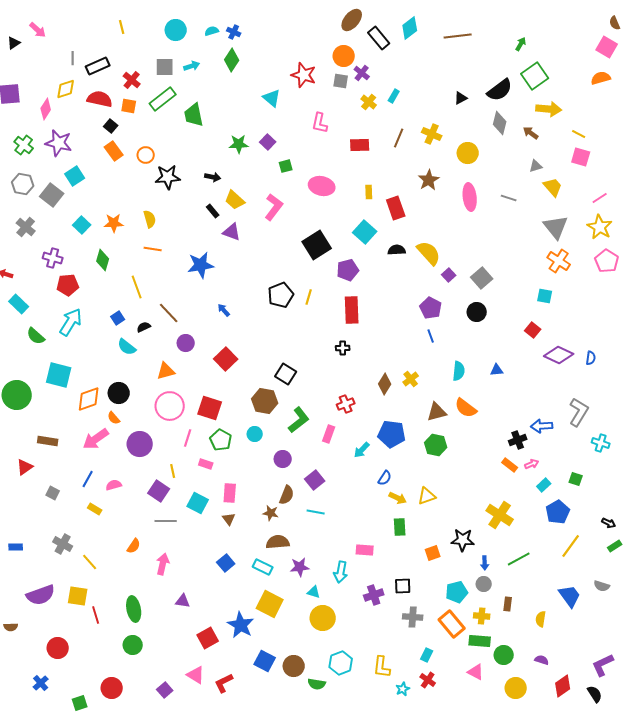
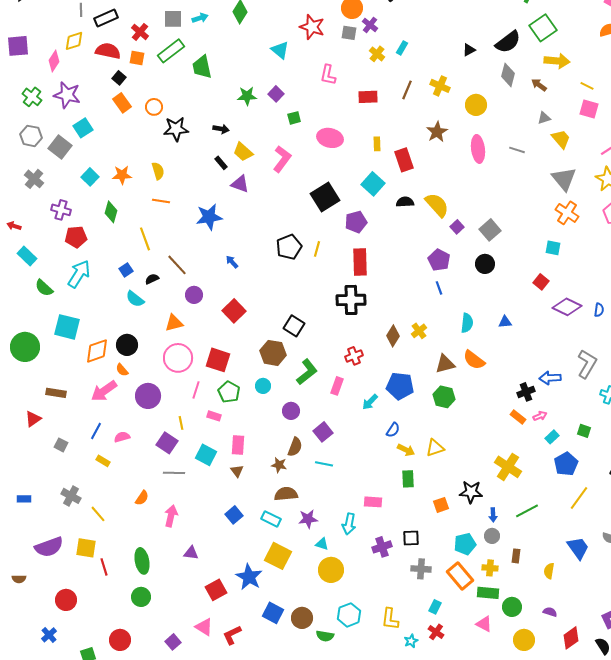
black cross: (343, 348) -> (351, 300), size x2.0

